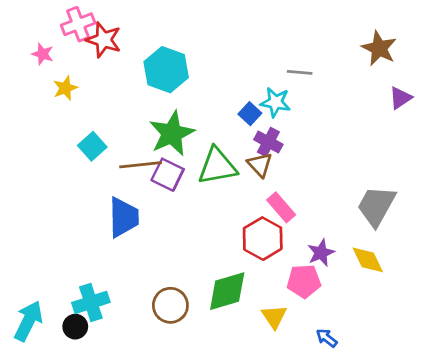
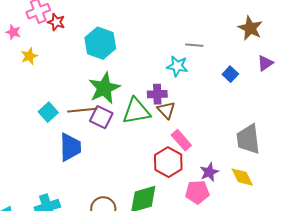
red star: (104, 40) -> (56, 22), size x0.7
blue square: (250, 114) -> (230, 74), moved
purple cross: (268, 142) -> (157, 94), moved, turned -30
cyan square: (92, 146) -> (48, 112), moved
gray trapezoid: (376, 206) -> (248, 139), turned -36

